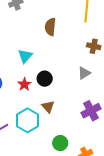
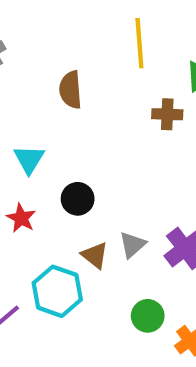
gray triangle: (84, 73) -> (132, 245), moved
red star: (24, 84) -> (21, 218), moved
green circle: (60, 143) -> (148, 316), moved

